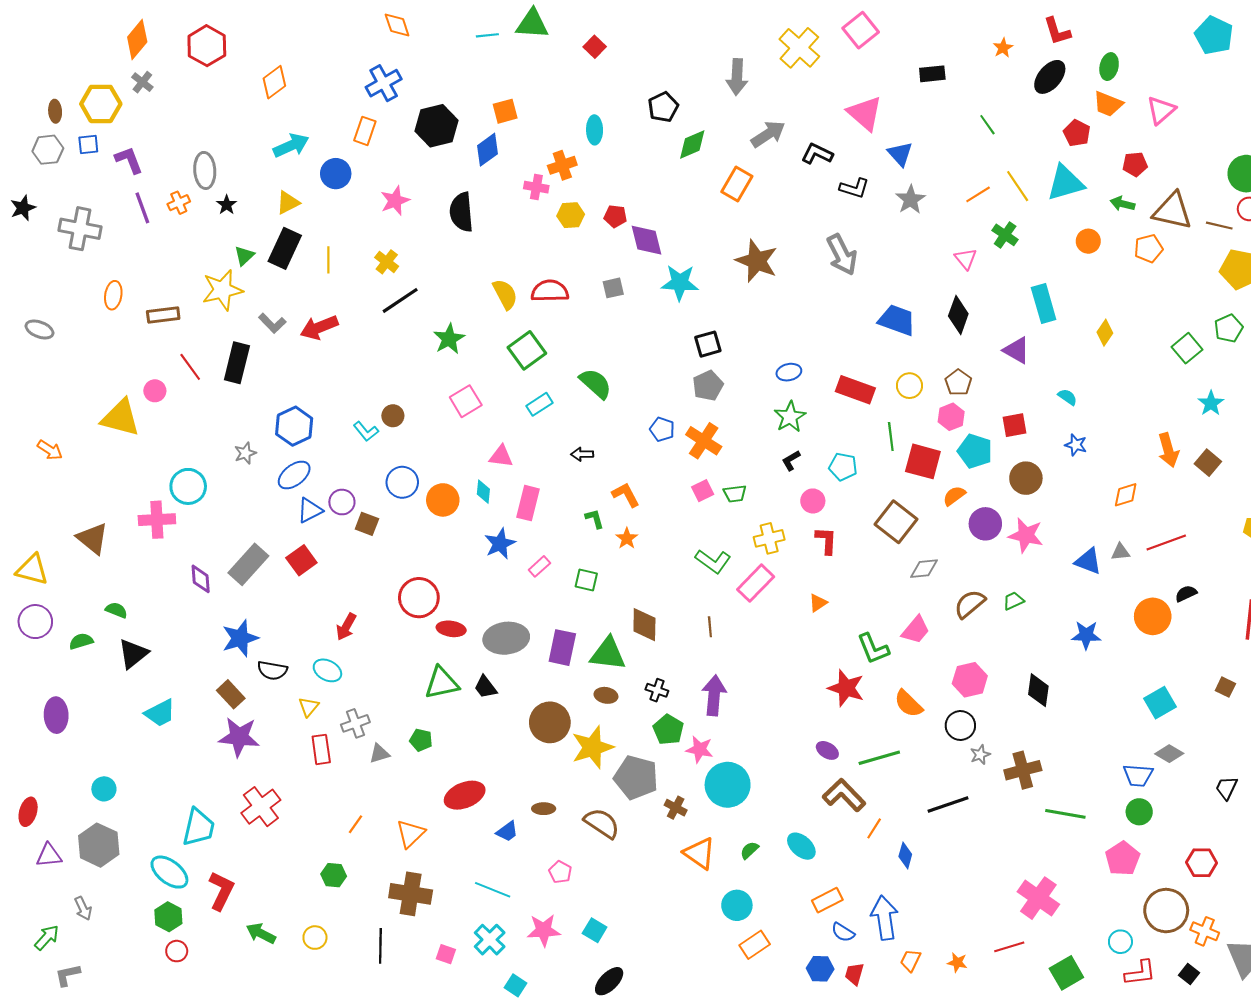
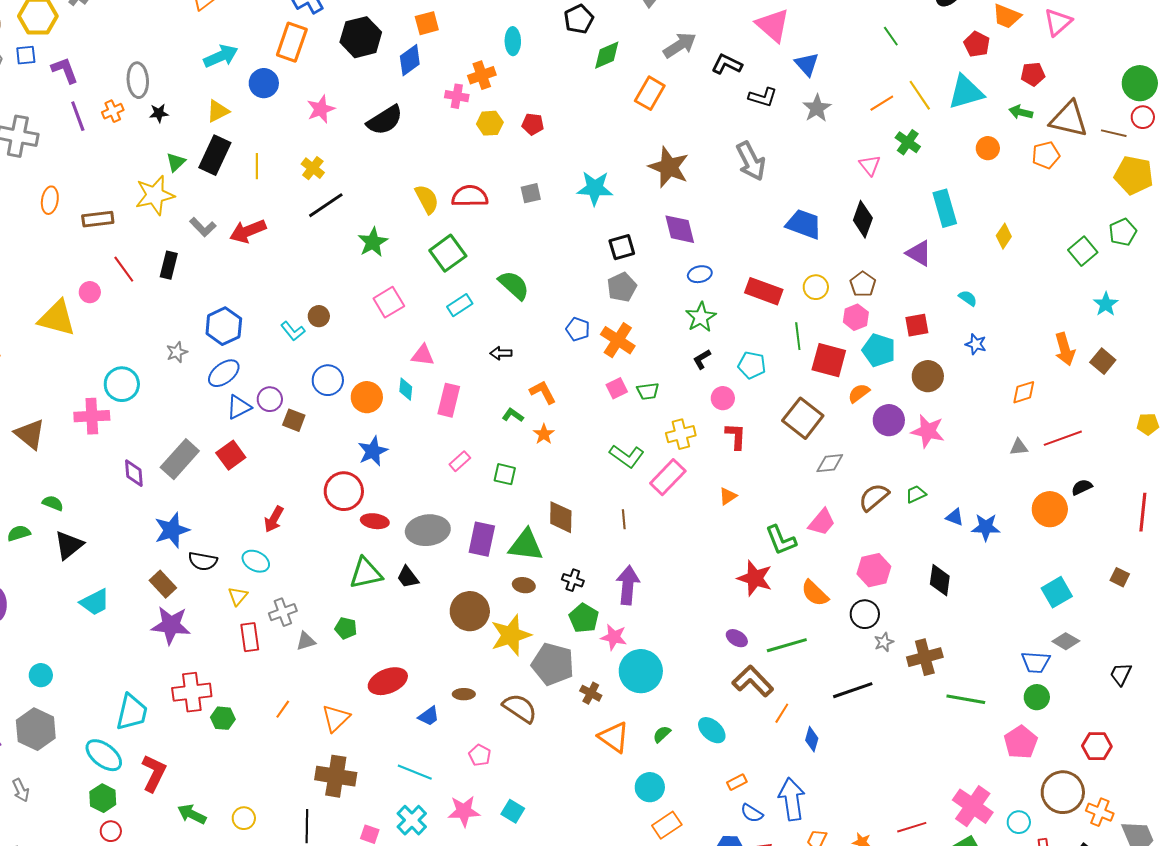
orange rectangle: (365, 131) -> (292, 42), size x1.4
black star: (227, 205) -> (159, 113), turned 30
black semicircle: (461, 212) -> (385, 120), turned -117
purple diamond: (647, 240) -> (680, 229), moved
black rectangle: (237, 363) -> (169, 265), size x0.7
green L-shape: (595, 519) -> (513, 415), turned -40
blue star: (500, 544) -> (373, 451), moved
blue triangle: (1088, 561) -> (955, 517), moved, size x0.7
red cross: (261, 807) -> (192, 692), turned 30
green hexagon: (334, 875) -> (223, 718), moved
pink cross: (1038, 898) -> (973, 806), moved
orange rectangle: (827, 900) -> (737, 782), size x0.7

